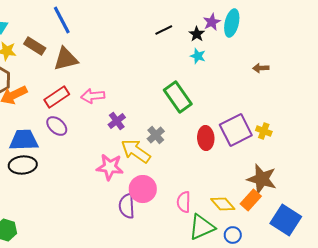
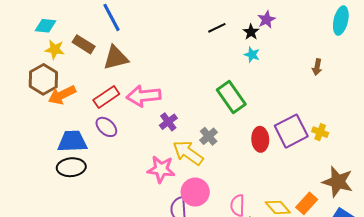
cyan ellipse: (232, 23) -> (341, 21), moved
brown arrow: (261, 68) -> (317, 67), turned -77
pink arrow: (93, 96) -> (144, 96), size x1.4
brown star: (262, 179) -> (338, 182), moved

